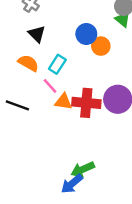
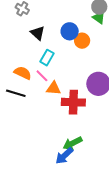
black triangle: (37, 34) -> (38, 33), moved
orange semicircle: (28, 63) -> (23, 73), moved
red cross: (86, 103) -> (73, 102), moved

